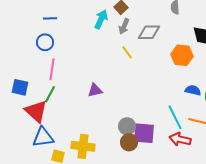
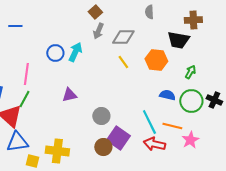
blue line: (50, 18) -> (15, 26), moved
cyan arrow: (101, 19) -> (75, 52), moved
blue circle: (45, 42) -> (55, 53), moved
yellow line: (127, 52) -> (123, 62), moved
gray circle: (127, 126) -> (101, 116), moved
purple square: (144, 133) -> (118, 138), turned 30

